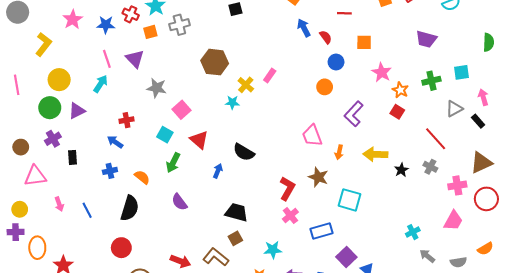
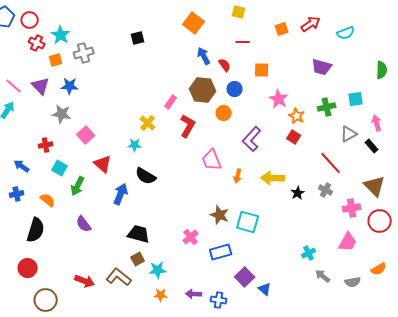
blue star: (106, 25) -> (70, 86), moved
pink line: (107, 59) -> (14, 86), turned -30
brown hexagon: (215, 62) -> (203, 90), moved
yellow cross: (246, 85) -> (148, 123), moved
cyan star: (232, 102) -> (135, 145), moved
red cross: (127, 120) -> (46, 145), moved
cyan square: (165, 135) -> (60, 168), moved
brown triangle: (481, 163) -> (375, 186), turned -50
blue arrow: (218, 171) -> (121, 194), size x1.5
brown star: (318, 177) -> (220, 215), moved
red L-shape: (287, 189) -> (188, 126), moved
cyan star: (273, 250) -> (158, 270), moved

